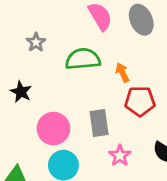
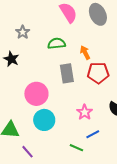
green semicircle: (83, 59) -> (57, 43), size x0.7
black star: (21, 92) -> (11, 59), moved
gray rectangle: (99, 123) -> (67, 73), moved

